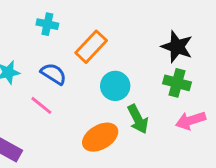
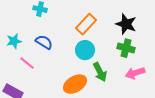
orange rectangle: (91, 47) -> (86, 24), moved
pink line: (41, 105) -> (27, 63), moved

